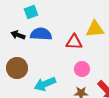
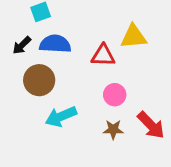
black arrow: (18, 35) -> (22, 45), turned -64
brown circle: (17, 68) -> (39, 80), moved

